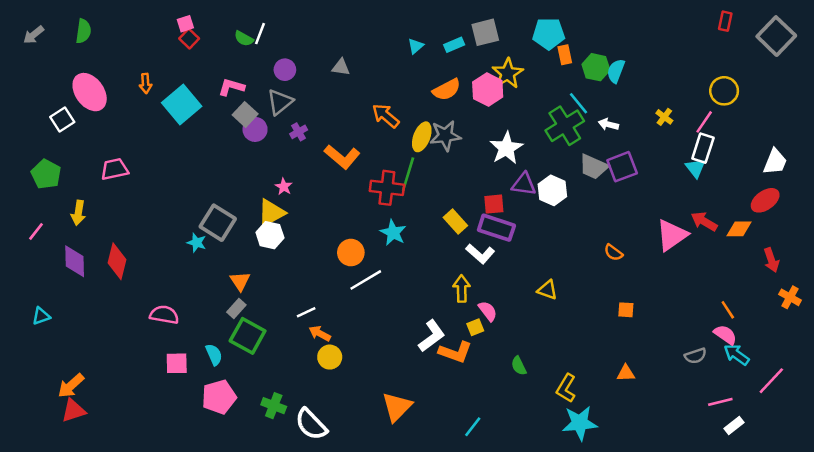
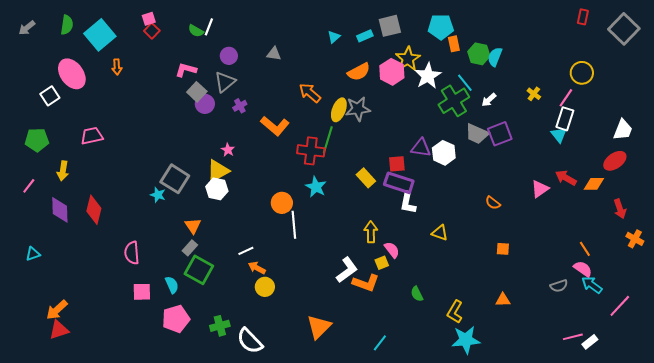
cyan square: (182, 105) -> (100, 35), moved
white arrow: (608, 124) -> (489, 100), turned -56
white star: (506, 148) -> (428, 76), moved
green pentagon: (46, 174) -> (37, 140), turned -30
pink triangle: (672, 235) -> (540, 189), size x0.7
white L-shape: (480, 254) -> (408, 203), moved, turned 60
white line: (366, 280) -> (294, 225), turned -64
pink semicircle: (164, 315) -> (132, 253), turned -105
pink line: (720, 402) -> (573, 337), moved
green cross: (274, 406) -> (220, 326), turned -36

